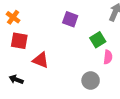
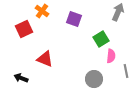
orange cross: (13, 17) -> (42, 11), moved
red square: (19, 41) -> (24, 29), moved, turned -36

